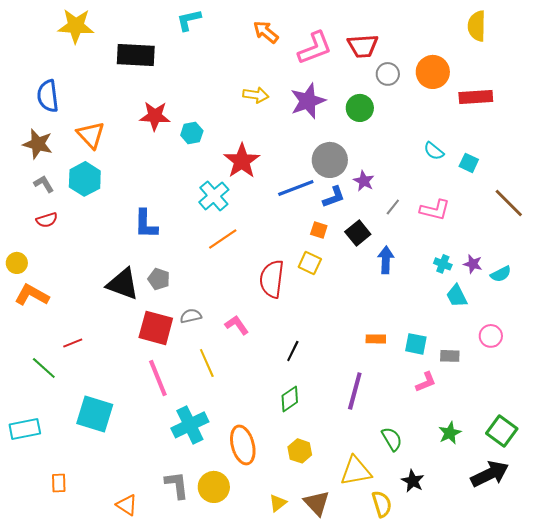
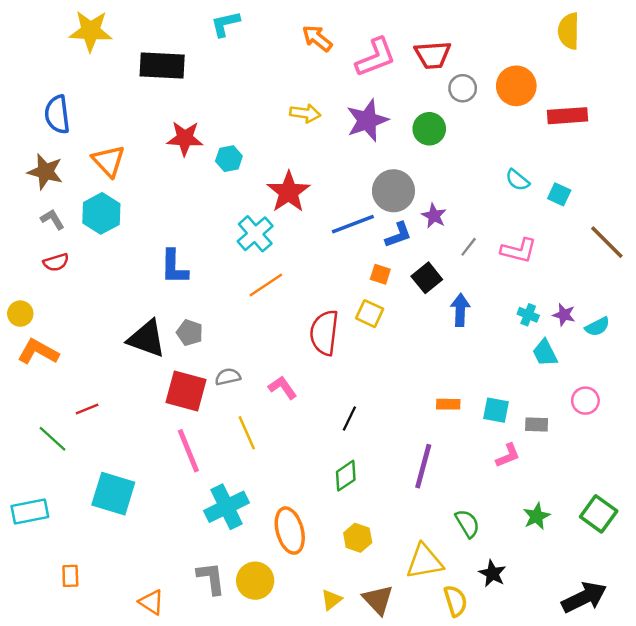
black arrow: (490, 474) -> (584, 597), moved

